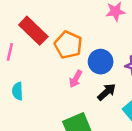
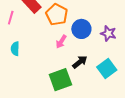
black arrow: (107, 92) -> (80, 62), moved

